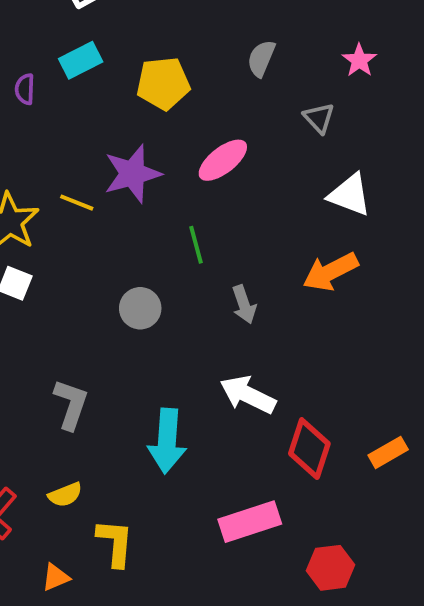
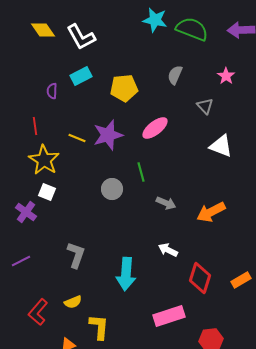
yellow line: (77, 203) -> (77, 138), moved
orange arrow: (330, 272) -> (211, 212), moved
gray arrow: (244, 304) -> (166, 203), turned -48
gray circle: (140, 308) -> (112, 189), moved
white arrow: (248, 395) -> (168, 250), size x0.7

